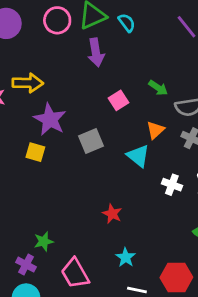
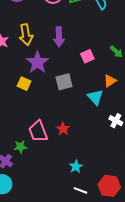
purple arrow: (96, 52) -> (59, 37), moved
yellow arrow: (28, 83) -> (26, 35), turned 70
red star: (112, 214) -> (63, 129), moved
pink trapezoid: (75, 273) -> (38, 131), moved

